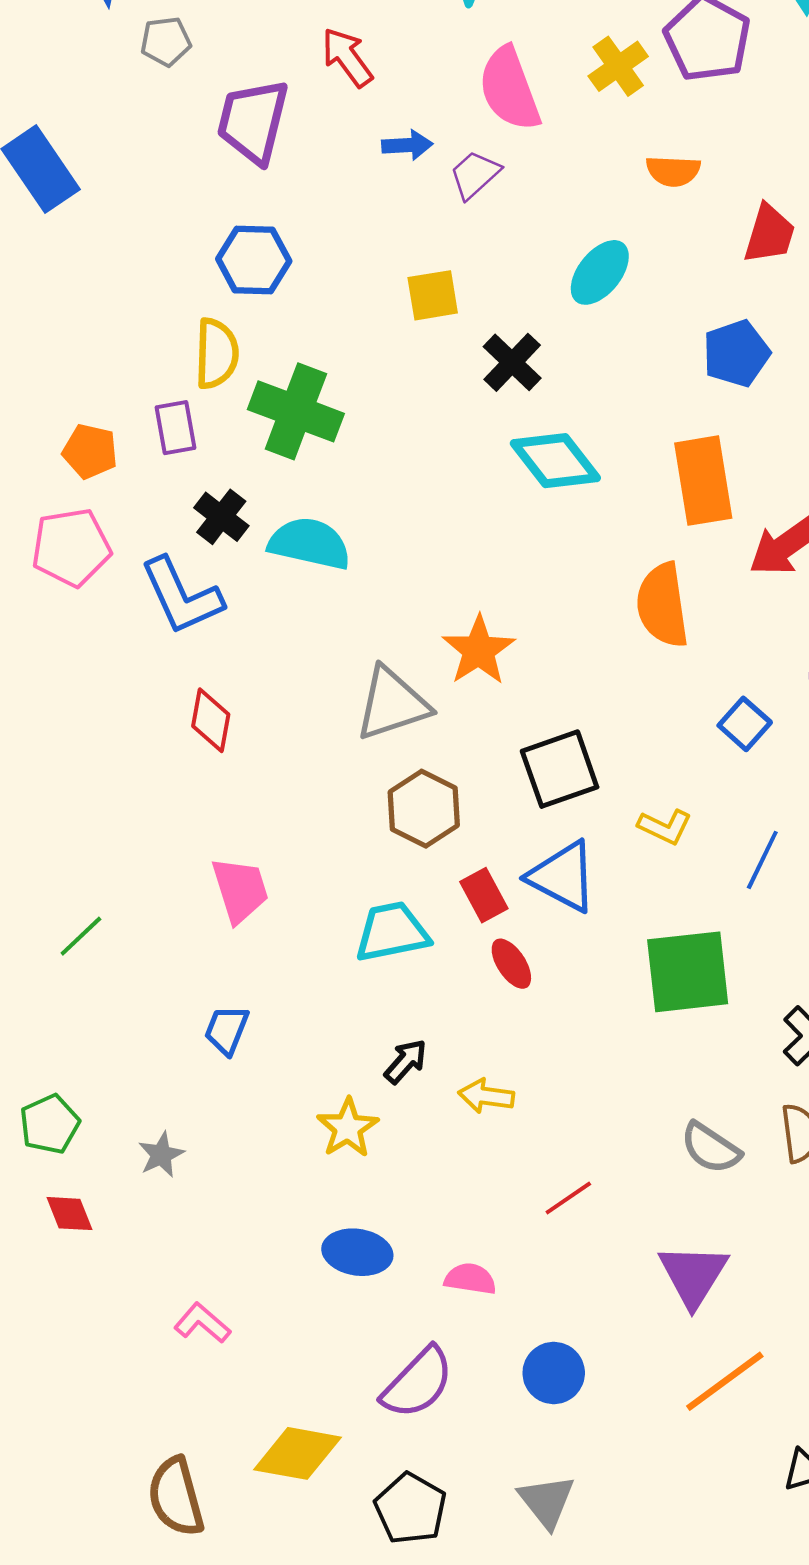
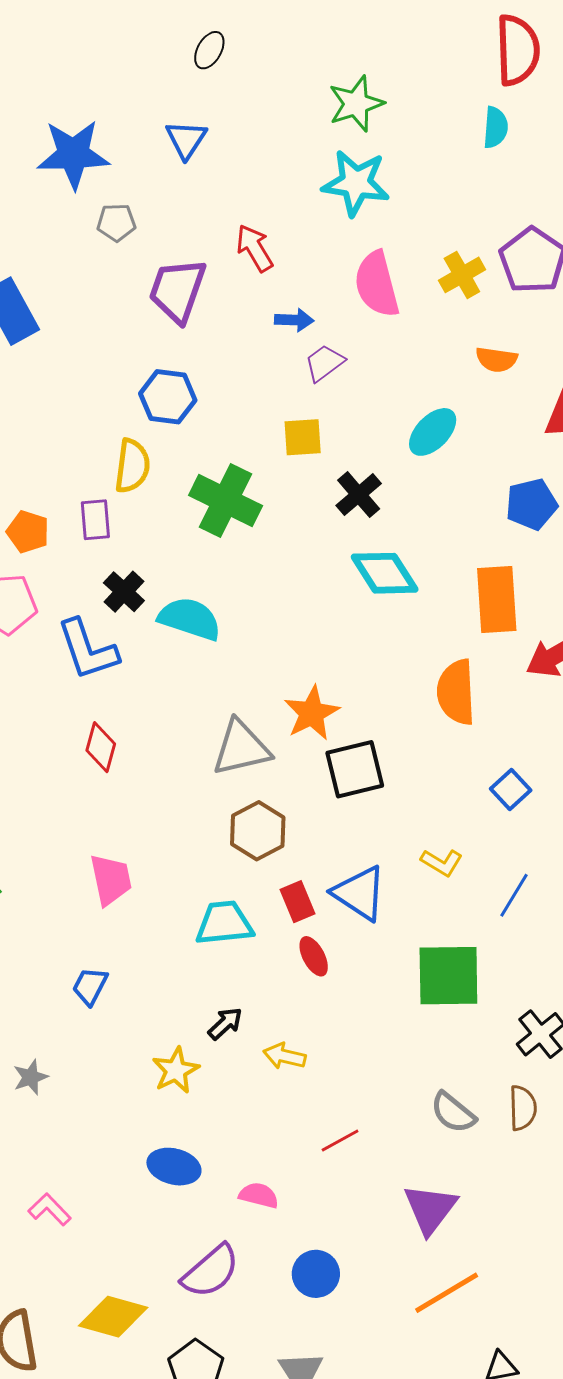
purple trapezoid: (475, 175) -> (324, 363), moved
green cross: (296, 411) -> (226, 500), moved
black square: (560, 769) -> (355, 769), moved

